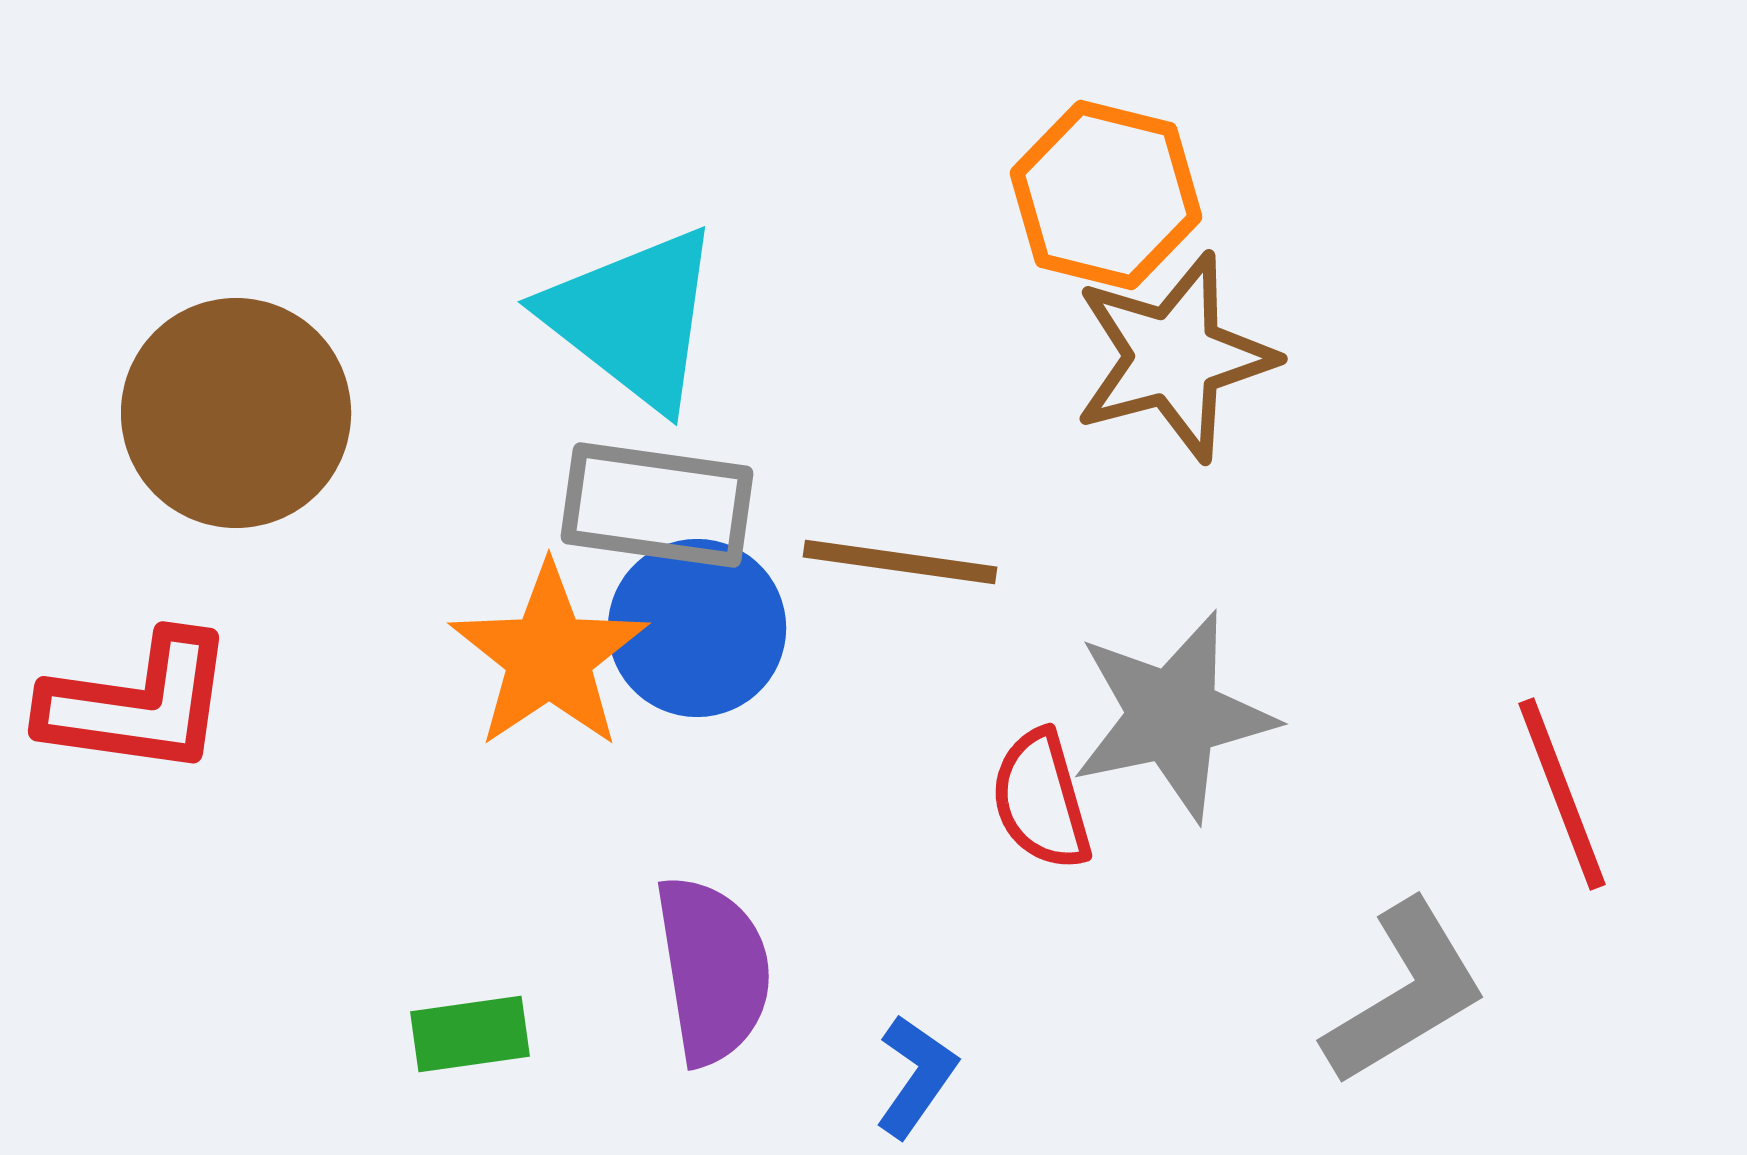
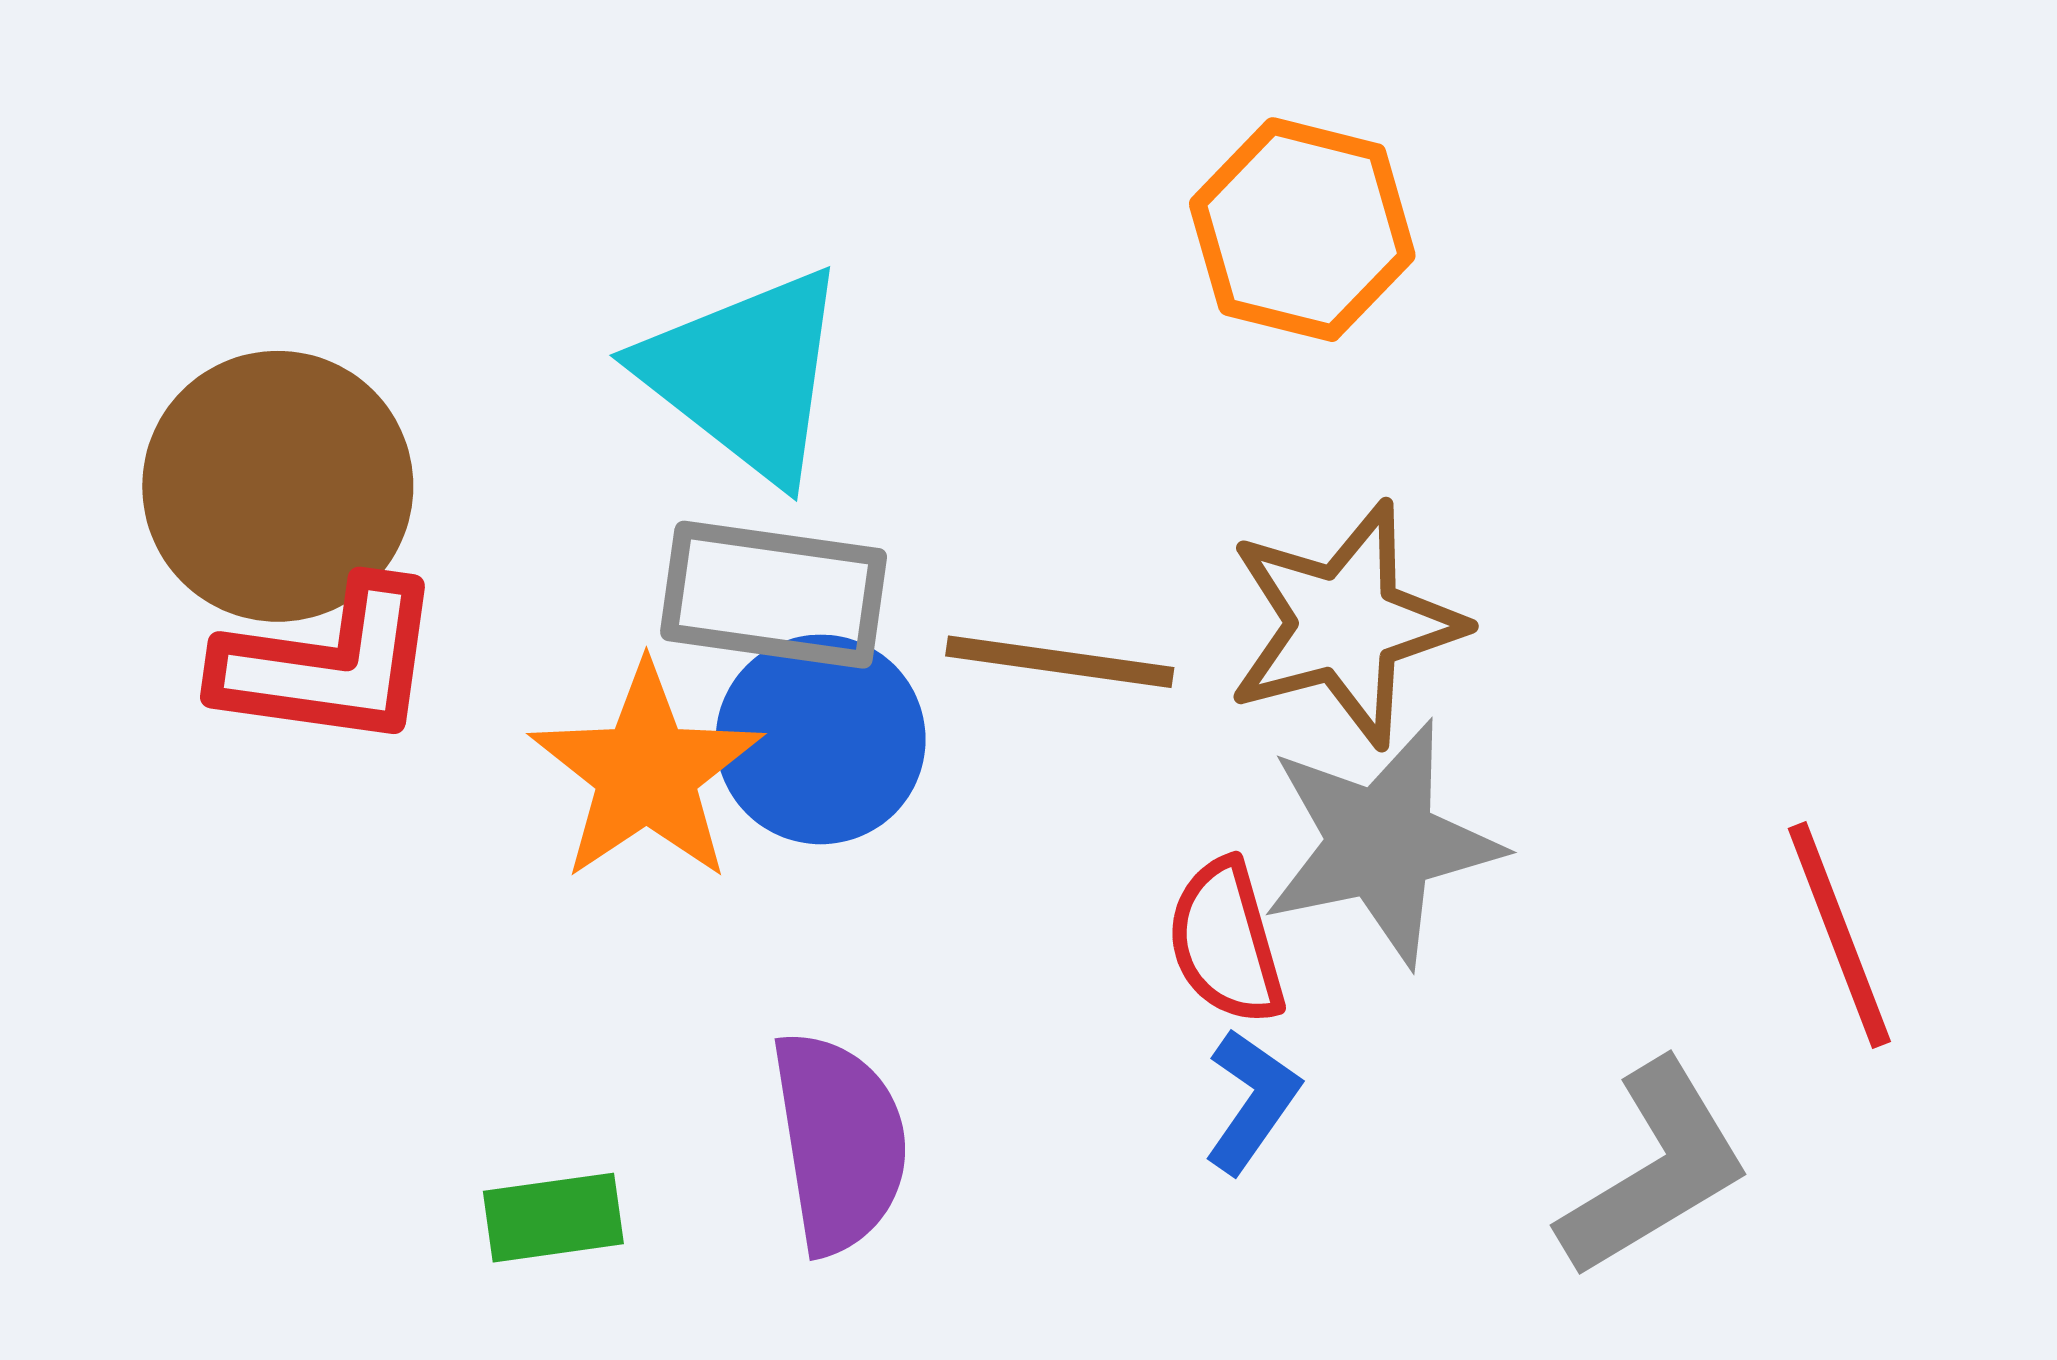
brown star: (1174, 357) -> (1345, 624), moved
red L-shape: (138, 704) -> (330, 664), moved
blue L-shape: (916, 1076) -> (1252, 1101), moved

